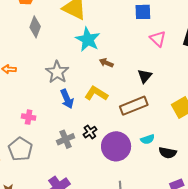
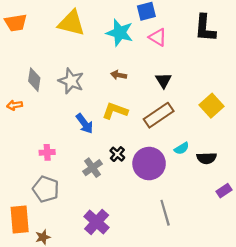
gray diamond: (35, 27) -> (34, 80), moved
cyan star: (88, 39) -> (120, 33), moved
pink triangle: (158, 39) -> (158, 37), moved
gray star: (57, 72) -> (71, 81), moved

